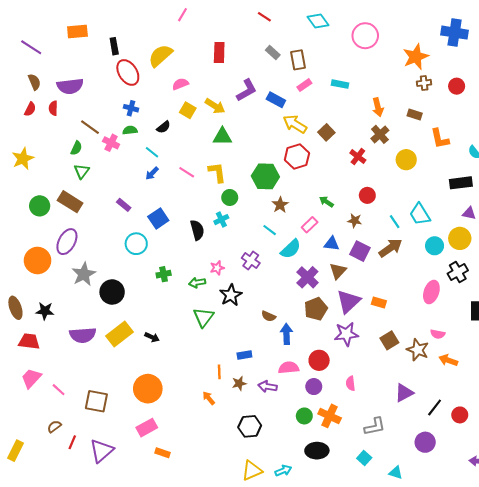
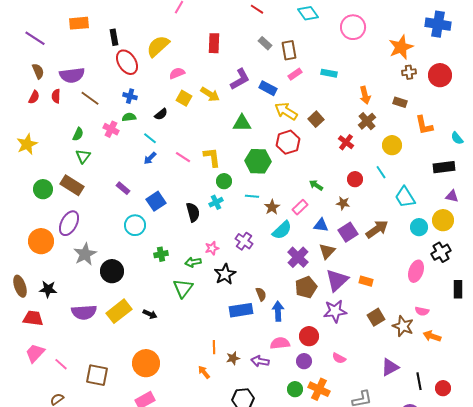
red circle: (457, 86) -> (440, 75), size x1.5
brown line: (90, 127) -> (90, 98), moved
green triangle: (222, 137) -> (242, 123), moved
brown star: (280, 205) -> (272, 207), moved
cyan line: (395, 222) -> (381, 172), moved
cyan line: (270, 230) -> (252, 196), moved, turned -32
purple square: (360, 251) -> (348, 232), turned 30
brown semicircle: (269, 316) -> (261, 294), turned -136
green triangle: (203, 317) -> (183, 288), moved
blue rectangle: (244, 355) -> (241, 310), moved, size x1.6
pink semicircle: (351, 383) -> (339, 358), turned -56
black line: (435, 408) -> (419, 381), turned -48

